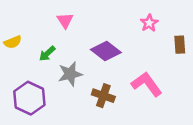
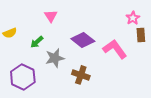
pink star: (149, 23) -> (133, 18), moved
pink L-shape: (147, 84) -> (115, 49), moved

